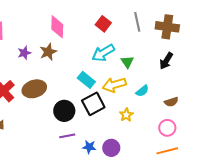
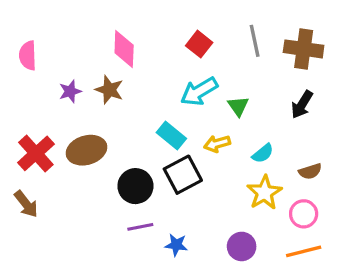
brown star: (48, 52) -> (109, 90), turned -30
yellow arrow: (114, 85) -> (217, 144), size x0.7
yellow star: (126, 115) -> (264, 193), moved, size x1.5
purple circle: (111, 148) -> (242, 246), moved

